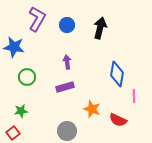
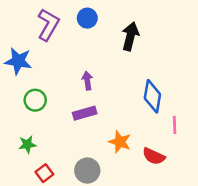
blue circle: (67, 25) -> (87, 18), moved
red square: (13, 133) -> (44, 173), moved

